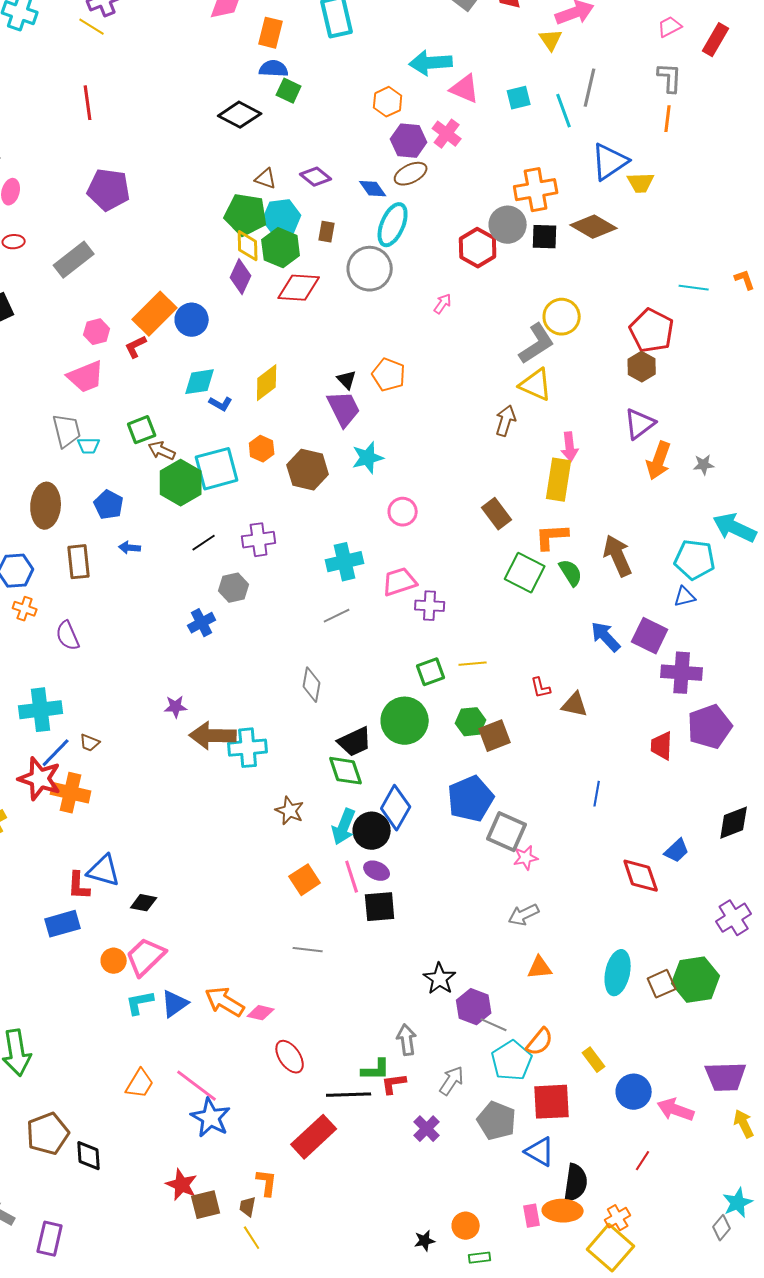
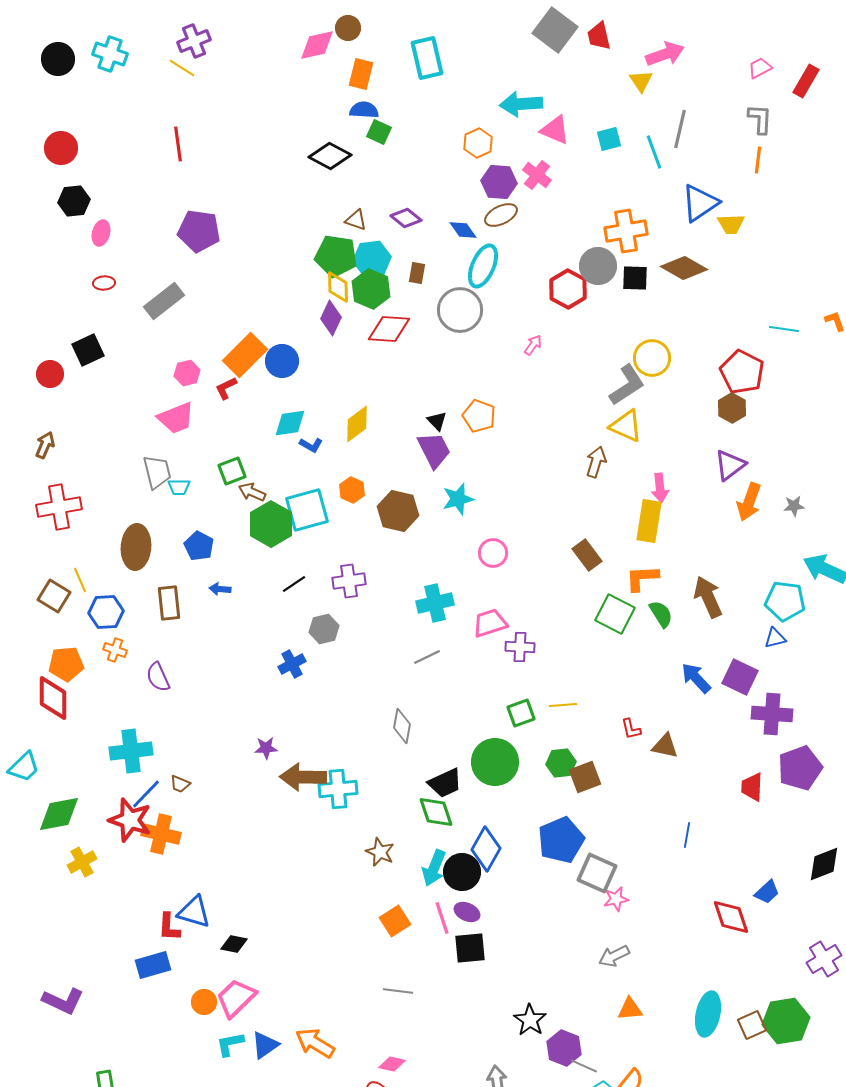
pink diamond: (261, 1013) -> (392, 1064), moved

